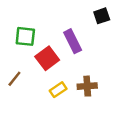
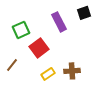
green square: (25, 36) -> (21, 30), turned -30
purple rectangle: (73, 41) -> (59, 22), moved

